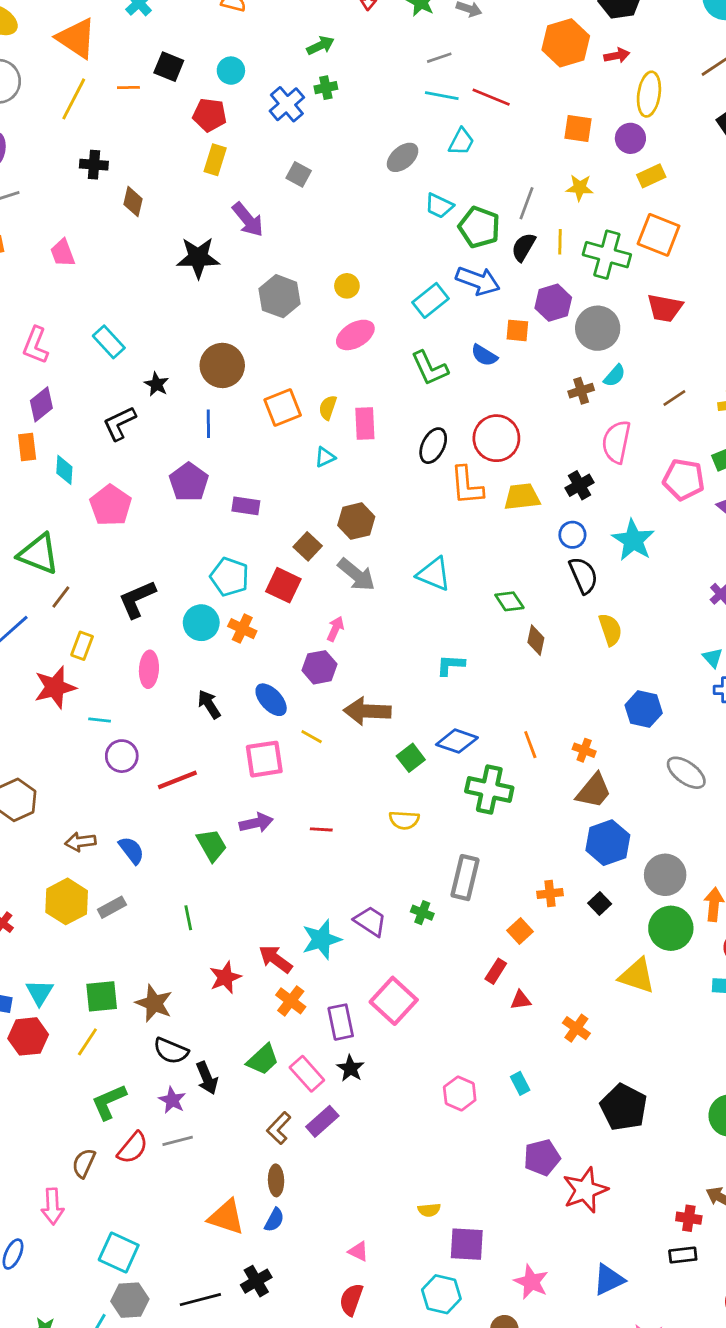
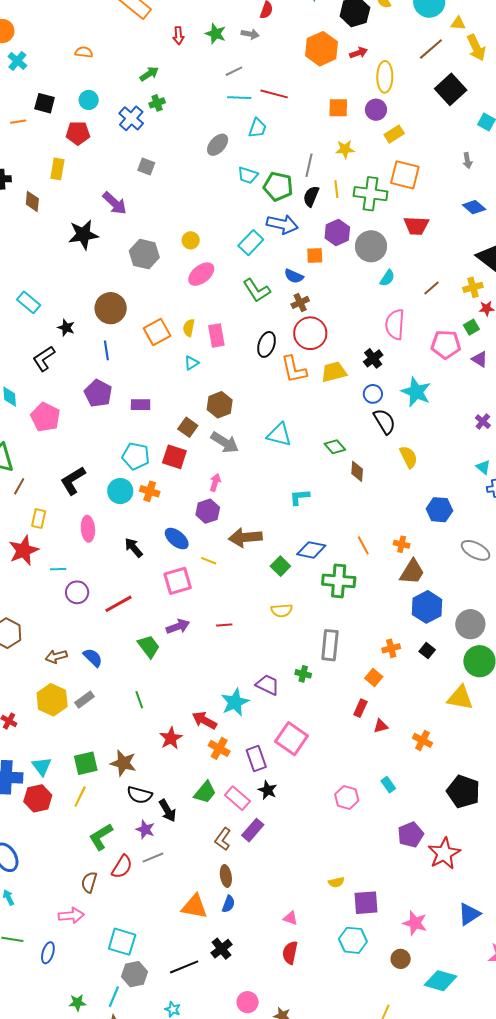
yellow rectangle: (215, 160) -> (57, 169), moved
brown cross: (581, 391) -> (300, 302), moved
pink arrow: (53, 1206) -> (71, 916), turned -85

